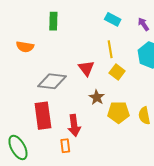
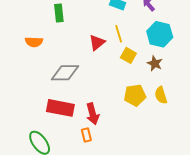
red triangle: (86, 68) -> (97, 43), moved, turned 36
brown star: (97, 97) -> (155, 63), moved
red rectangle: (43, 116) -> (60, 108), turned -64

